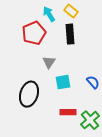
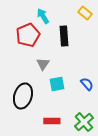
yellow rectangle: (71, 11) -> (85, 13), moved
red rectangle: (68, 112) -> (52, 121), moved

